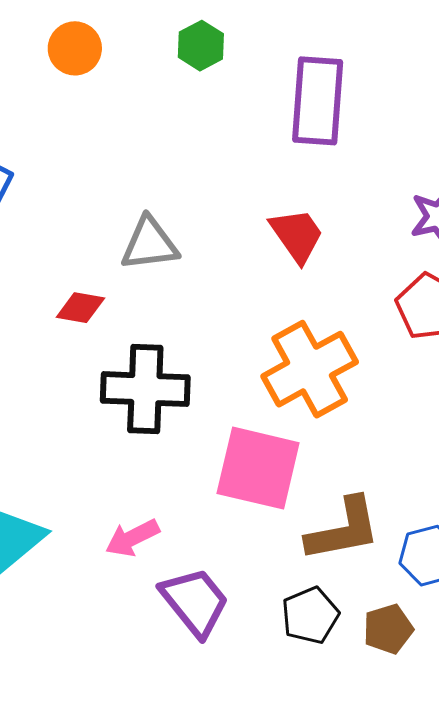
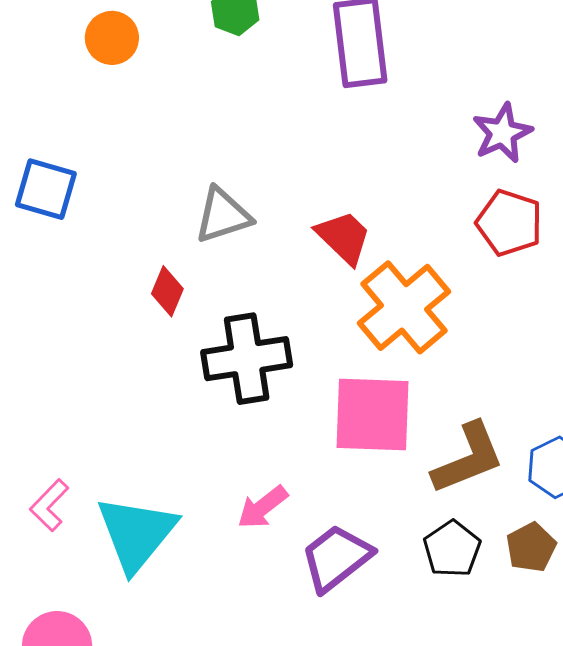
red trapezoid: (297, 235) -> (344, 237), moved
red diamond: (80, 308) -> (167, 291), turned -66
purple trapezoid: (195, 602) -> (336, 558), turned -78

